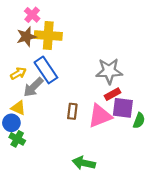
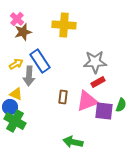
pink cross: (32, 15) -> (17, 19), moved
yellow cross: (48, 35) -> (64, 25), moved
gray arrow: (33, 87) -> (29, 76), turned -42
purple square: (123, 108) -> (104, 111), moved
green cross: (17, 139) -> (15, 121), size x1.5

